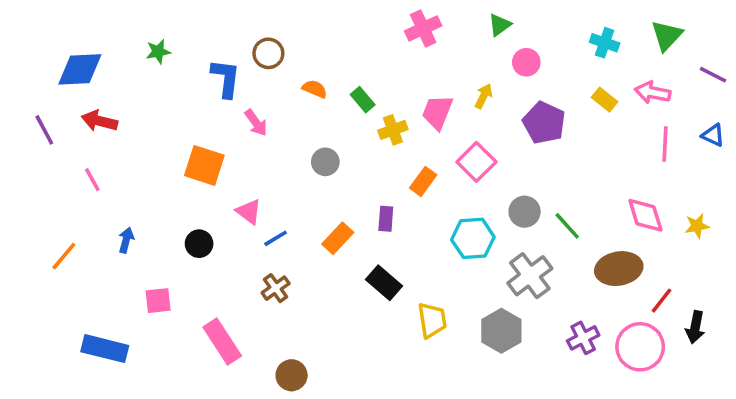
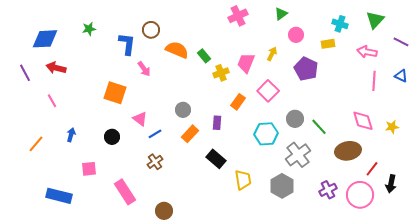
orange semicircle: (315, 89) -> (177, 50), size x1.6
yellow rectangle: (605, 100) -> (328, 44), moved, turned -48
gray circle: (325, 162) -> (183, 110), moved

